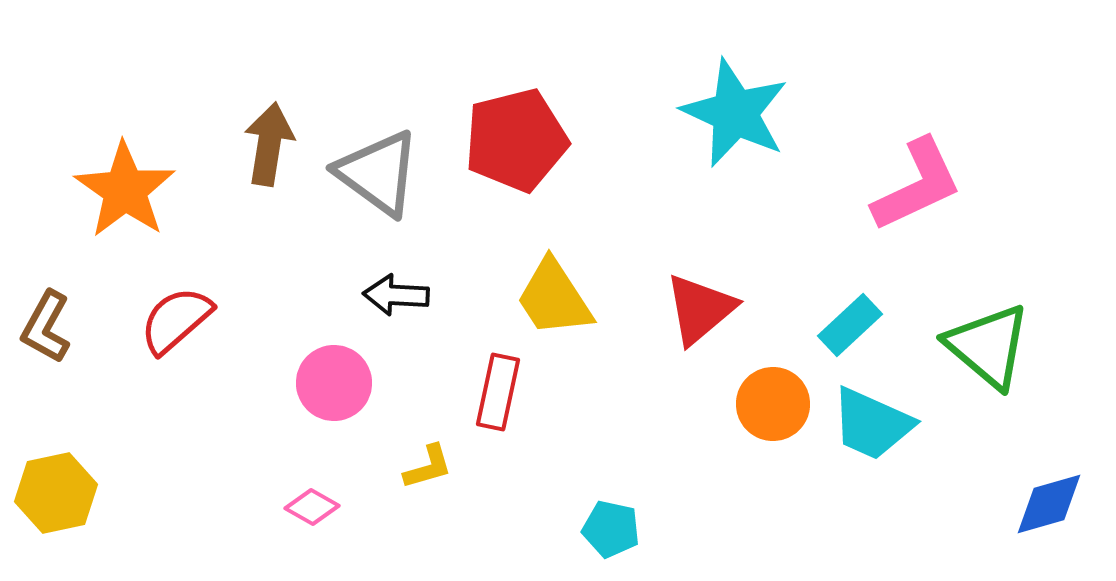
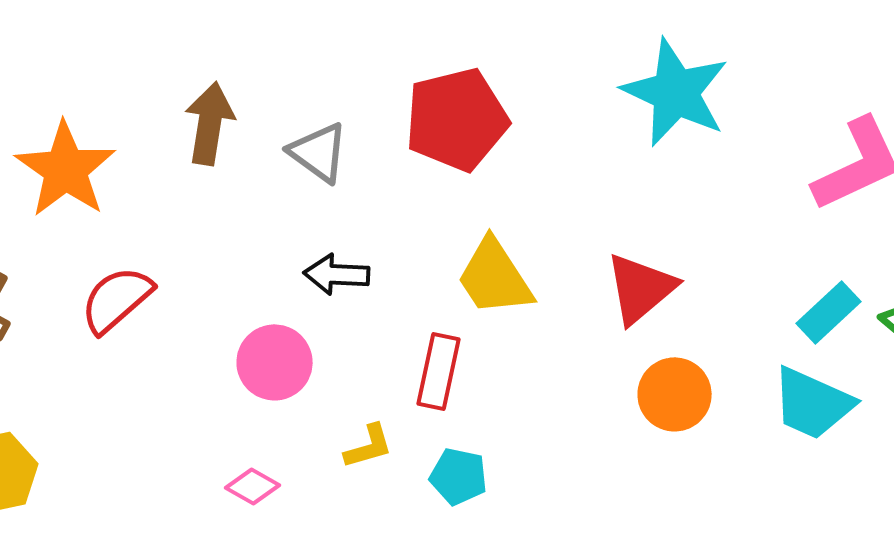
gray triangle: (378, 173) -> (319, 152), size x0.7
cyan rectangle: (850, 325) -> (829, 312), moved
orange circle: (773, 404) -> (675, 394), moved
cyan pentagon: (611, 529) -> (459, 476), moved

